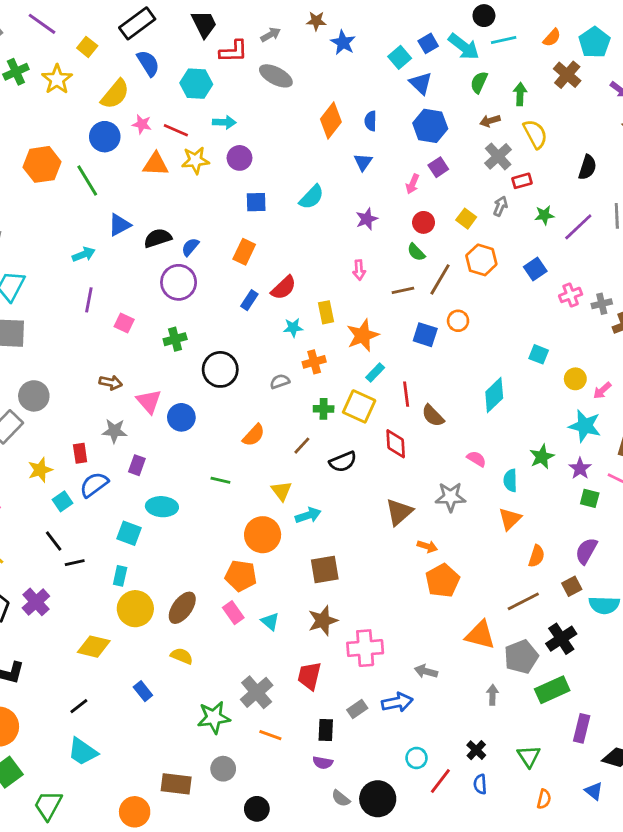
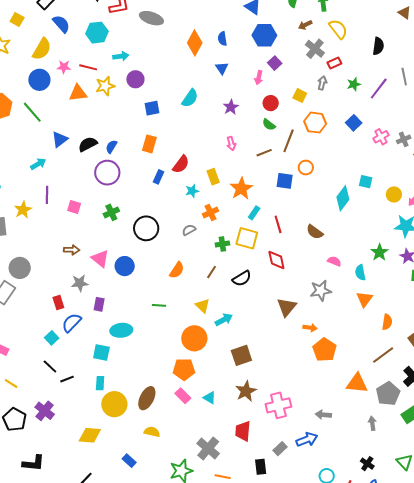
cyan diamond: (494, 395) -> (343, 198), moved
brown semicircle: (433, 416) -> (315, 232), moved
yellow star: (40, 470) -> (23, 210), moved

